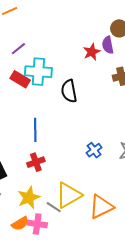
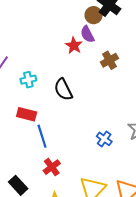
cyan cross: (38, 72) -> (28, 80), size x0.6
red rectangle: (20, 79) -> (27, 114), moved

